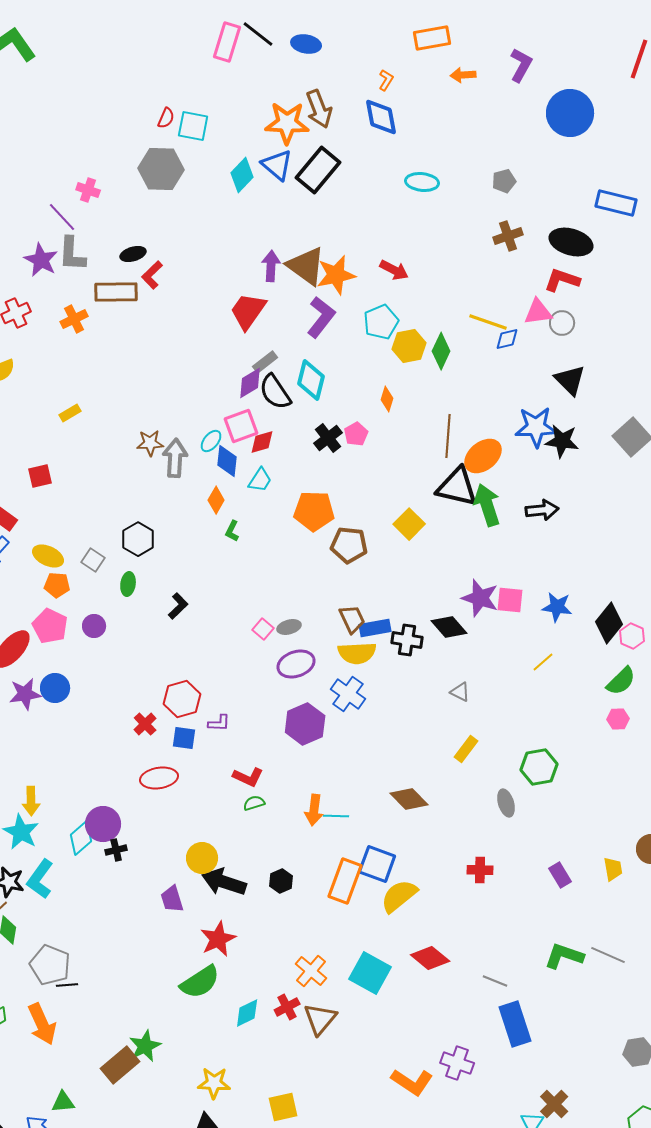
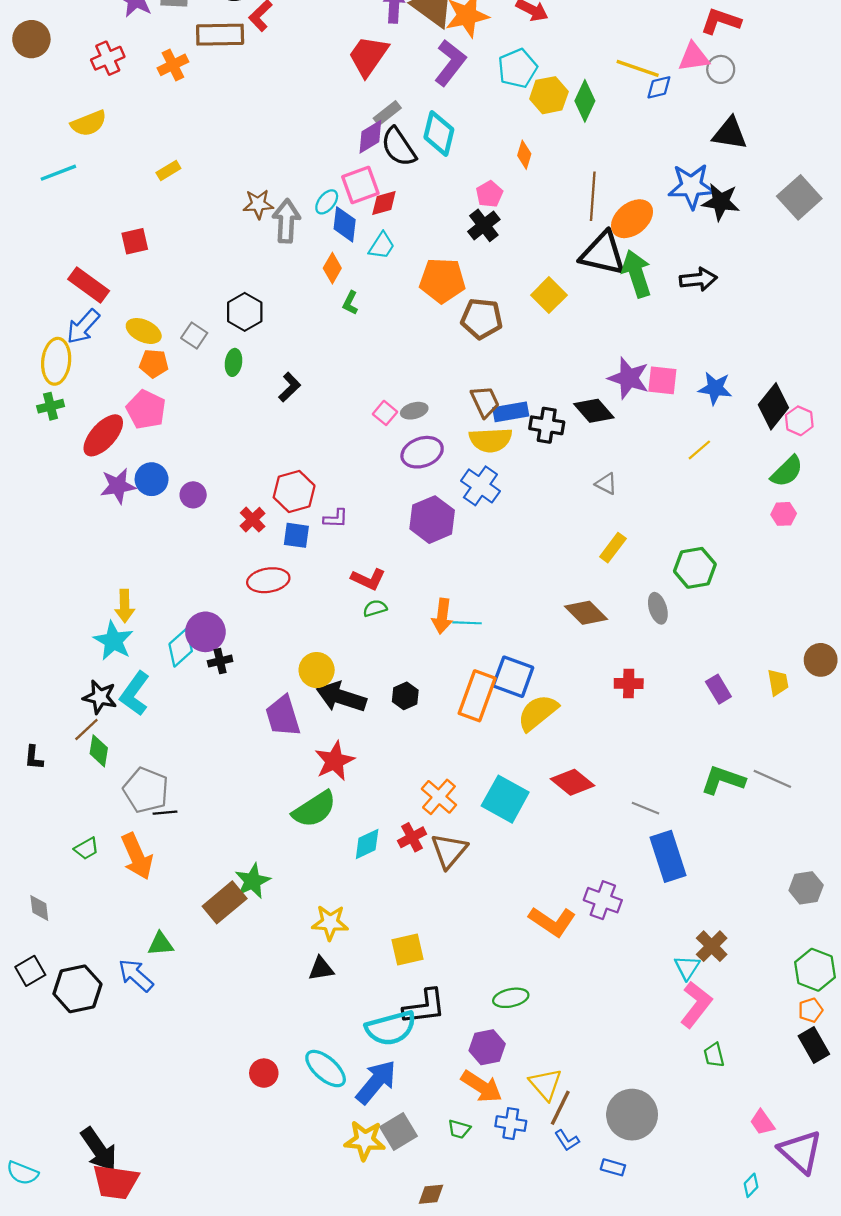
black triangle: (570, 380) -> (730, 133), turned -36
black cross: (328, 438) -> (484, 225), moved
purple circle: (94, 626) -> (193, 495), moved
brown diamond: (409, 799) -> (586, 613), moved
purple trapezoid: (172, 899) -> (283, 716), size x1.4

